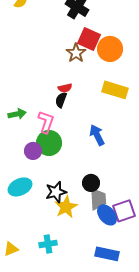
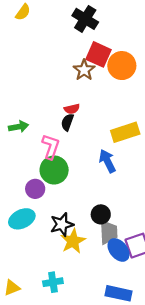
yellow rectangle: (115, 90) -> (125, 132), moved, turned -35
green arrow: (17, 114) -> (19, 127), moved
purple circle: (33, 151) -> (35, 189), moved

